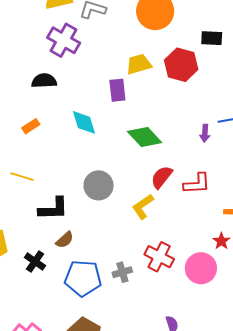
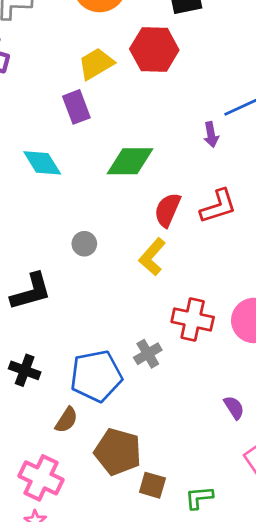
green diamond: (145, 137) -> (130, 161), turned -32
gray circle: (99, 185) -> (84, 244), size x0.6
brown semicircle: (65, 240) -> (66, 420), moved

